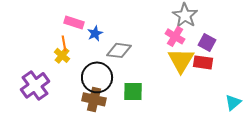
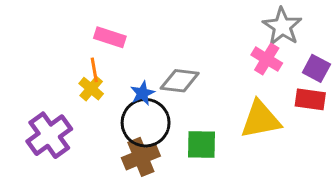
blue star: (95, 33) -> (142, 93), moved
yellow triangle: (181, 60) -> (260, 120), moved, turned 48
brown cross: (94, 99) -> (141, 157), turned -35

